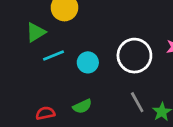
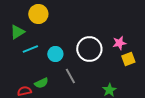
gray line: (137, 102) -> (70, 76), moved
green semicircle: (82, 106) -> (41, 83), moved

